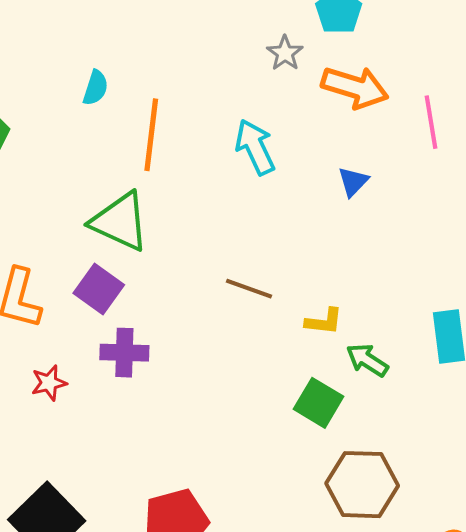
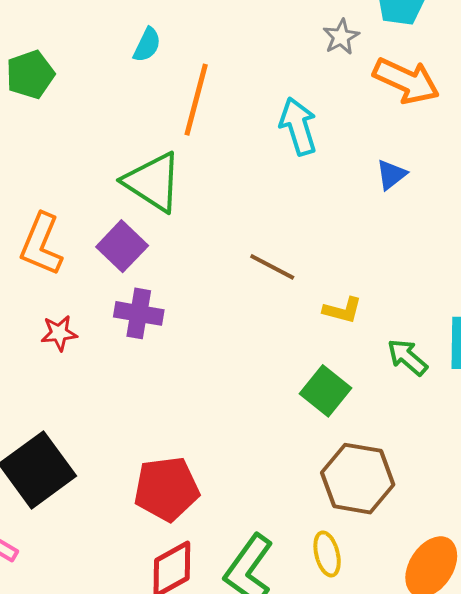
green arrow: (367, 360) -> (407, 357), moved

